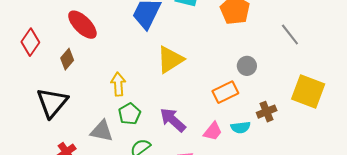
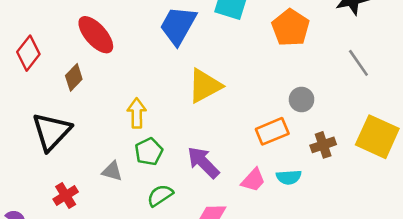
brown cross: (267, 112) -> (323, 145), moved
gray triangle: (102, 131) -> (112, 171), size x0.7

